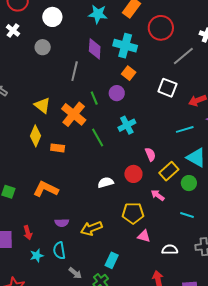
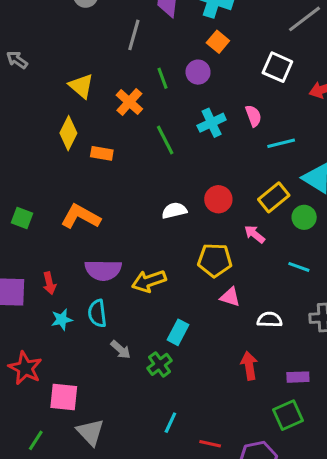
orange cross: (74, 114) -> (129, 102), size x0.7
cyan line: (185, 129) -> (281, 143), moved
pink semicircle: (150, 154) -> (253, 116), moved
purple semicircle: (62, 223) -> (103, 270), size x1.6

